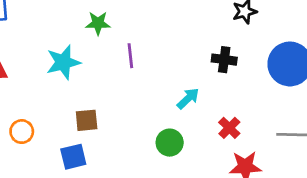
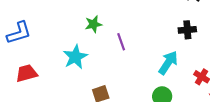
cyan arrow: (188, 98) -> (168, 63), size x1.4

